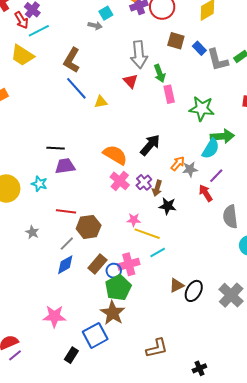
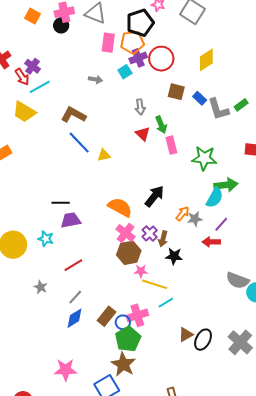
cyan square: (106, 13) -> (125, 72), moved
gray arrow: (139, 55) -> (140, 107), size x0.6
brown L-shape: (72, 60) -> (73, 115), turned 90
red triangle: (131, 81) -> (143, 134), moved
red arrow: (206, 193) -> (211, 242), turned -54
red line: (66, 211) -> (73, 265), turned -36
gray semicircle: (230, 217) -> (238, 280), moved, turned -60
brown hexagon: (89, 227) -> (129, 253), moved

